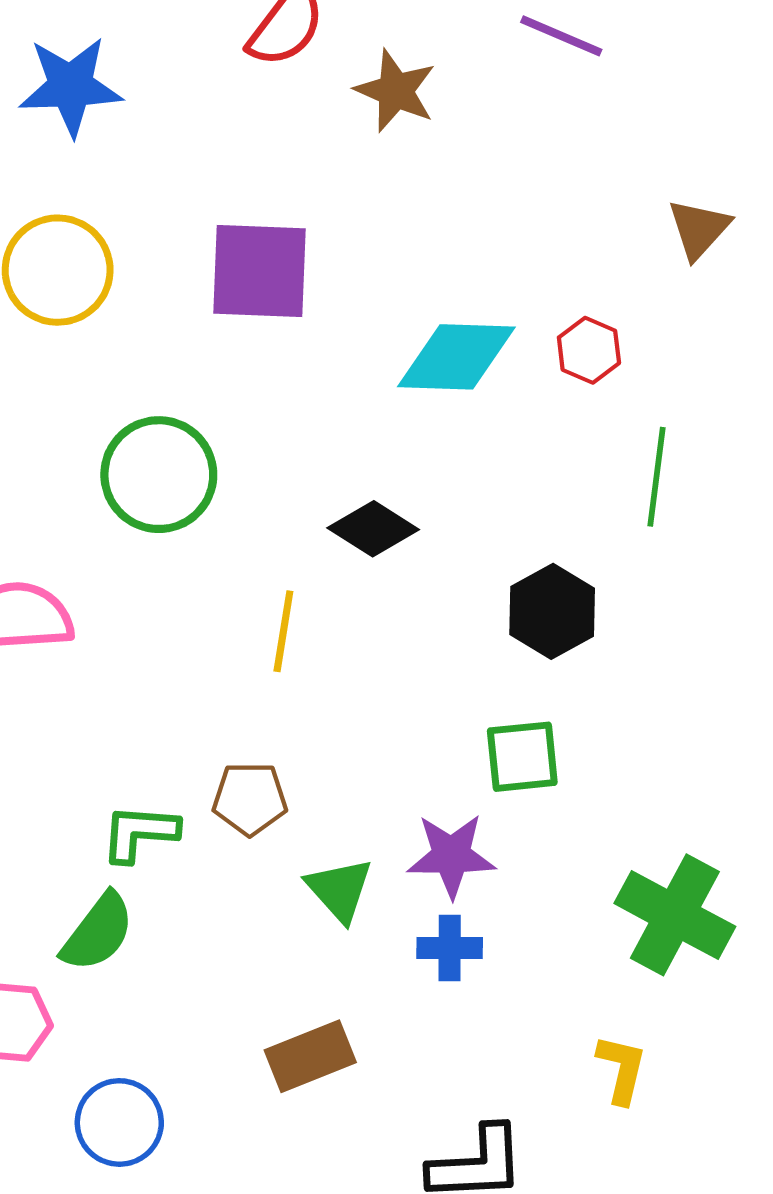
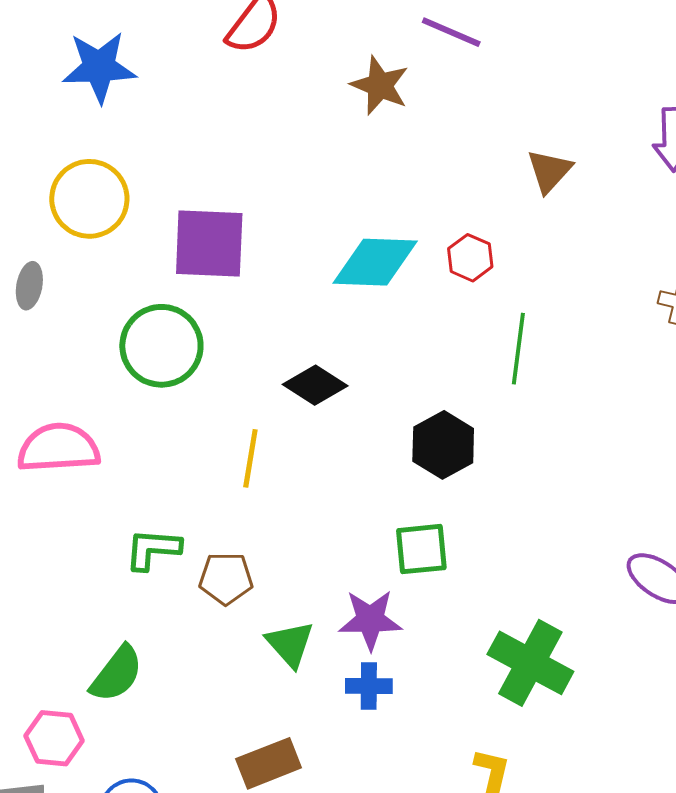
brown star: (395, 91) -> (380, 86), moved
purple square: (259, 271) -> (209, 243), moved
green L-shape: (140, 833) -> (153, 549), moved

